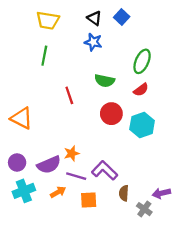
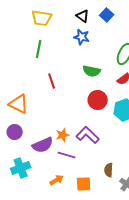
red line: (69, 95) -> (52, 81), moved
purple circle: (17, 162) -> (15, 132), moved
purple L-shape: (105, 170) -> (88, 135), moved
orange arrow: (58, 192) -> (57, 180), moved
orange square: (89, 200) -> (84, 184), moved

